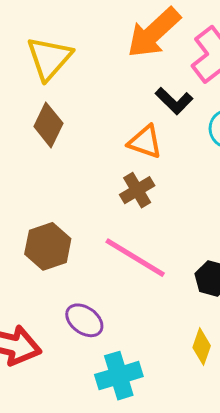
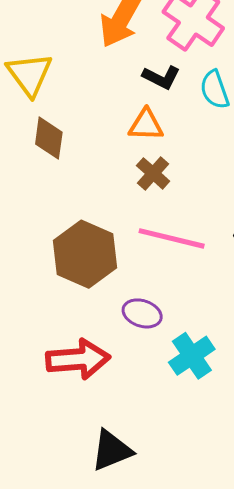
brown hexagon: (48, 246) -> (85, 254), size x1.4

